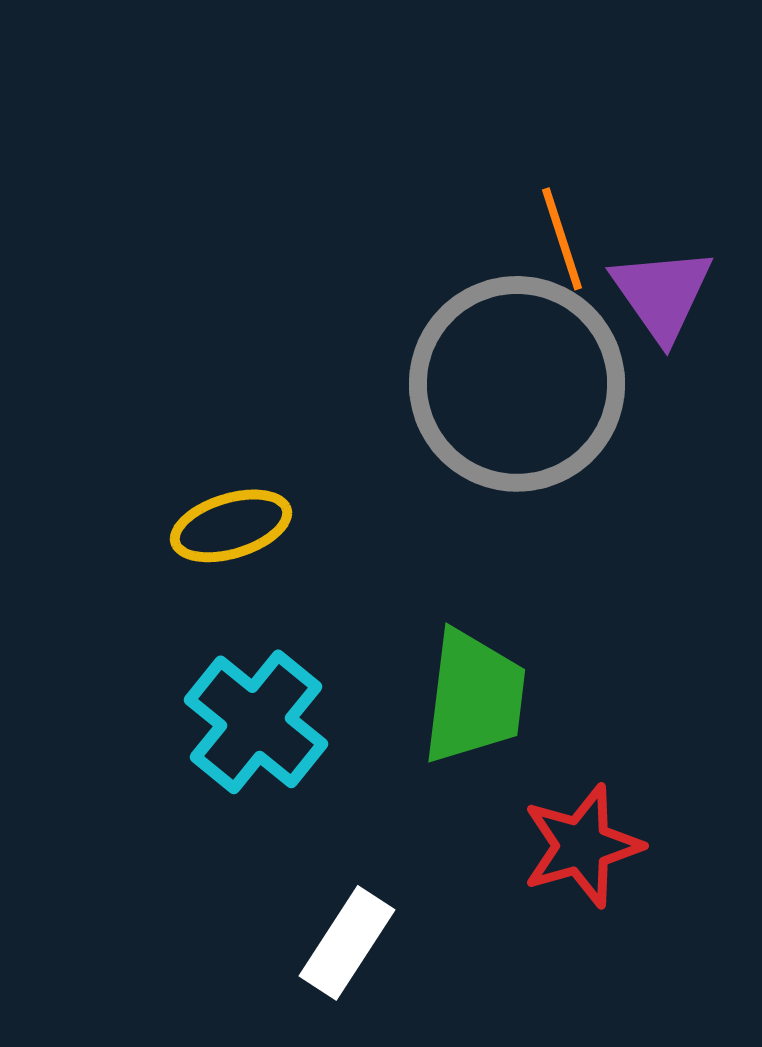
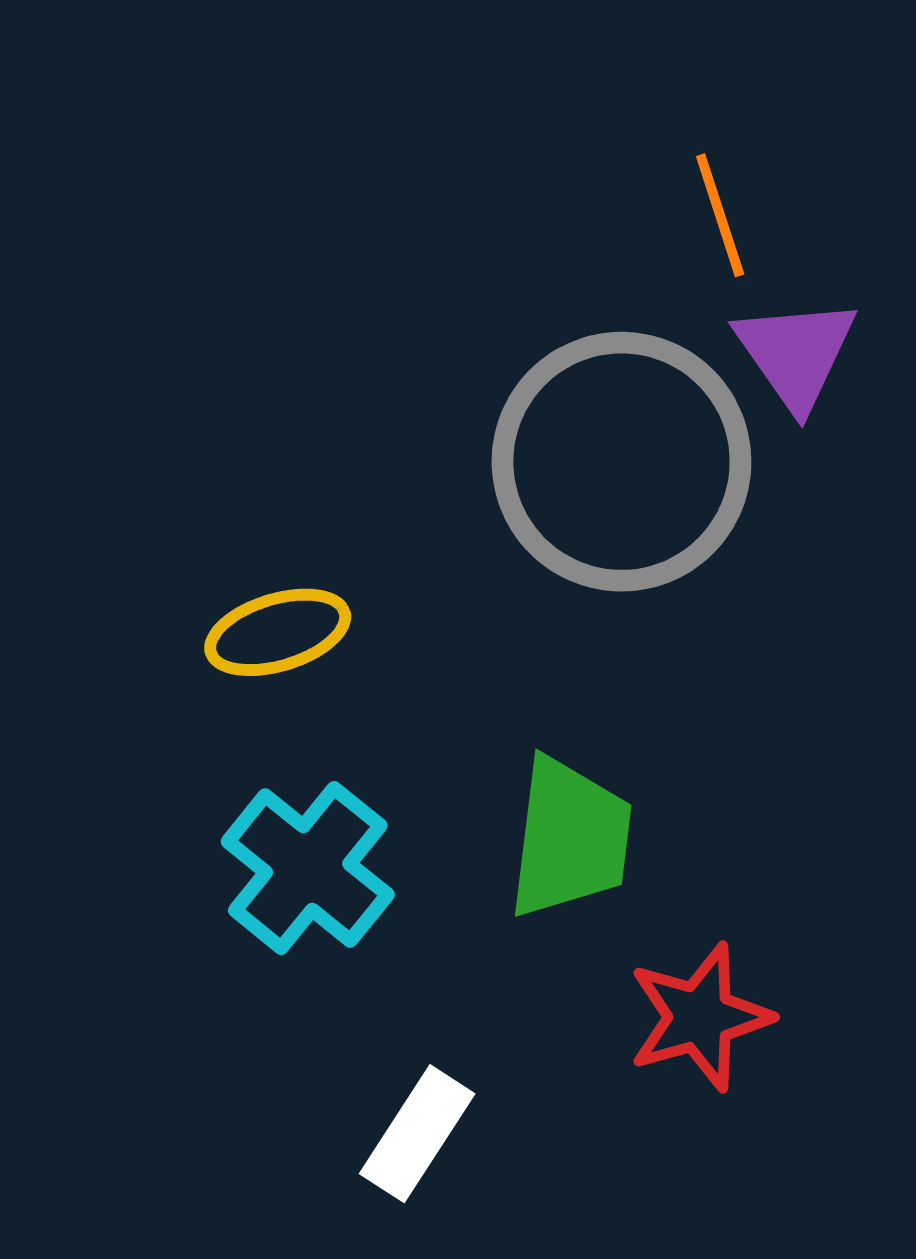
orange line: (562, 239) -> (720, 215), moved

